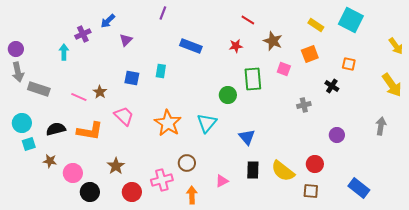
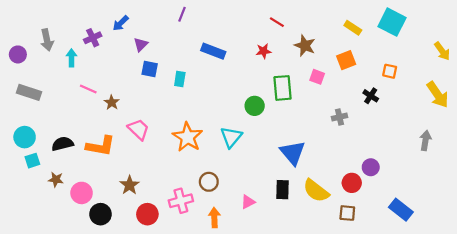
gray arrow: (18, 72) -> (47, 40), moved
blue square: (132, 78) -> (150, 69), moved
gray rectangle: (39, 89) -> (29, 92), moved
pink line: (79, 97) -> (88, 89), moved
purple circle: (337, 135) -> (371, 167), moved
blue triangle: (247, 137) -> (293, 153), moved, size x1.4

